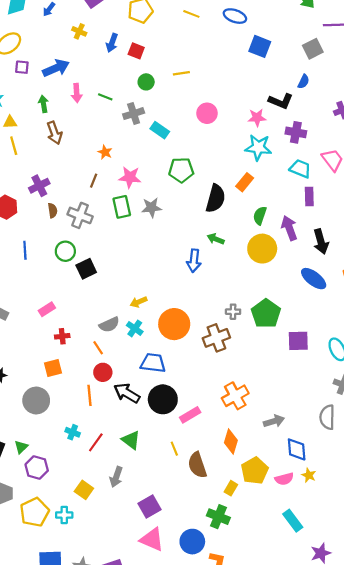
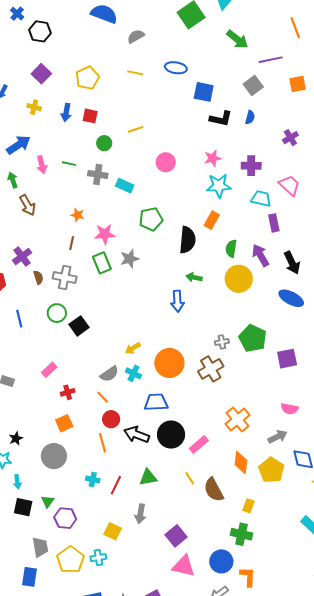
black L-shape: (281, 101) -> (221, 119), moved
gray cross: (134, 114) -> (98, 174), turned 36
green triangle: (131, 440) -> (148, 477), turned -36
yellow pentagon: (255, 471) -> (271, 470), moved
pink semicircle: (284, 479) -> (289, 409), moved, turned 36

